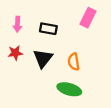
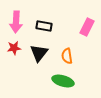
pink rectangle: (88, 18) -> (87, 27), moved
pink arrow: (17, 24) -> (16, 22), size x1.5

